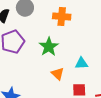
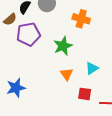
cyan triangle: (81, 63) -> (92, 68), turned -40

